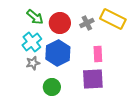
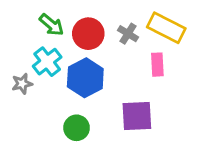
gray cross: (87, 23) -> (128, 34), turned -32
pink rectangle: (98, 54) -> (157, 65), moved
gray star: (33, 63) -> (22, 84), moved

